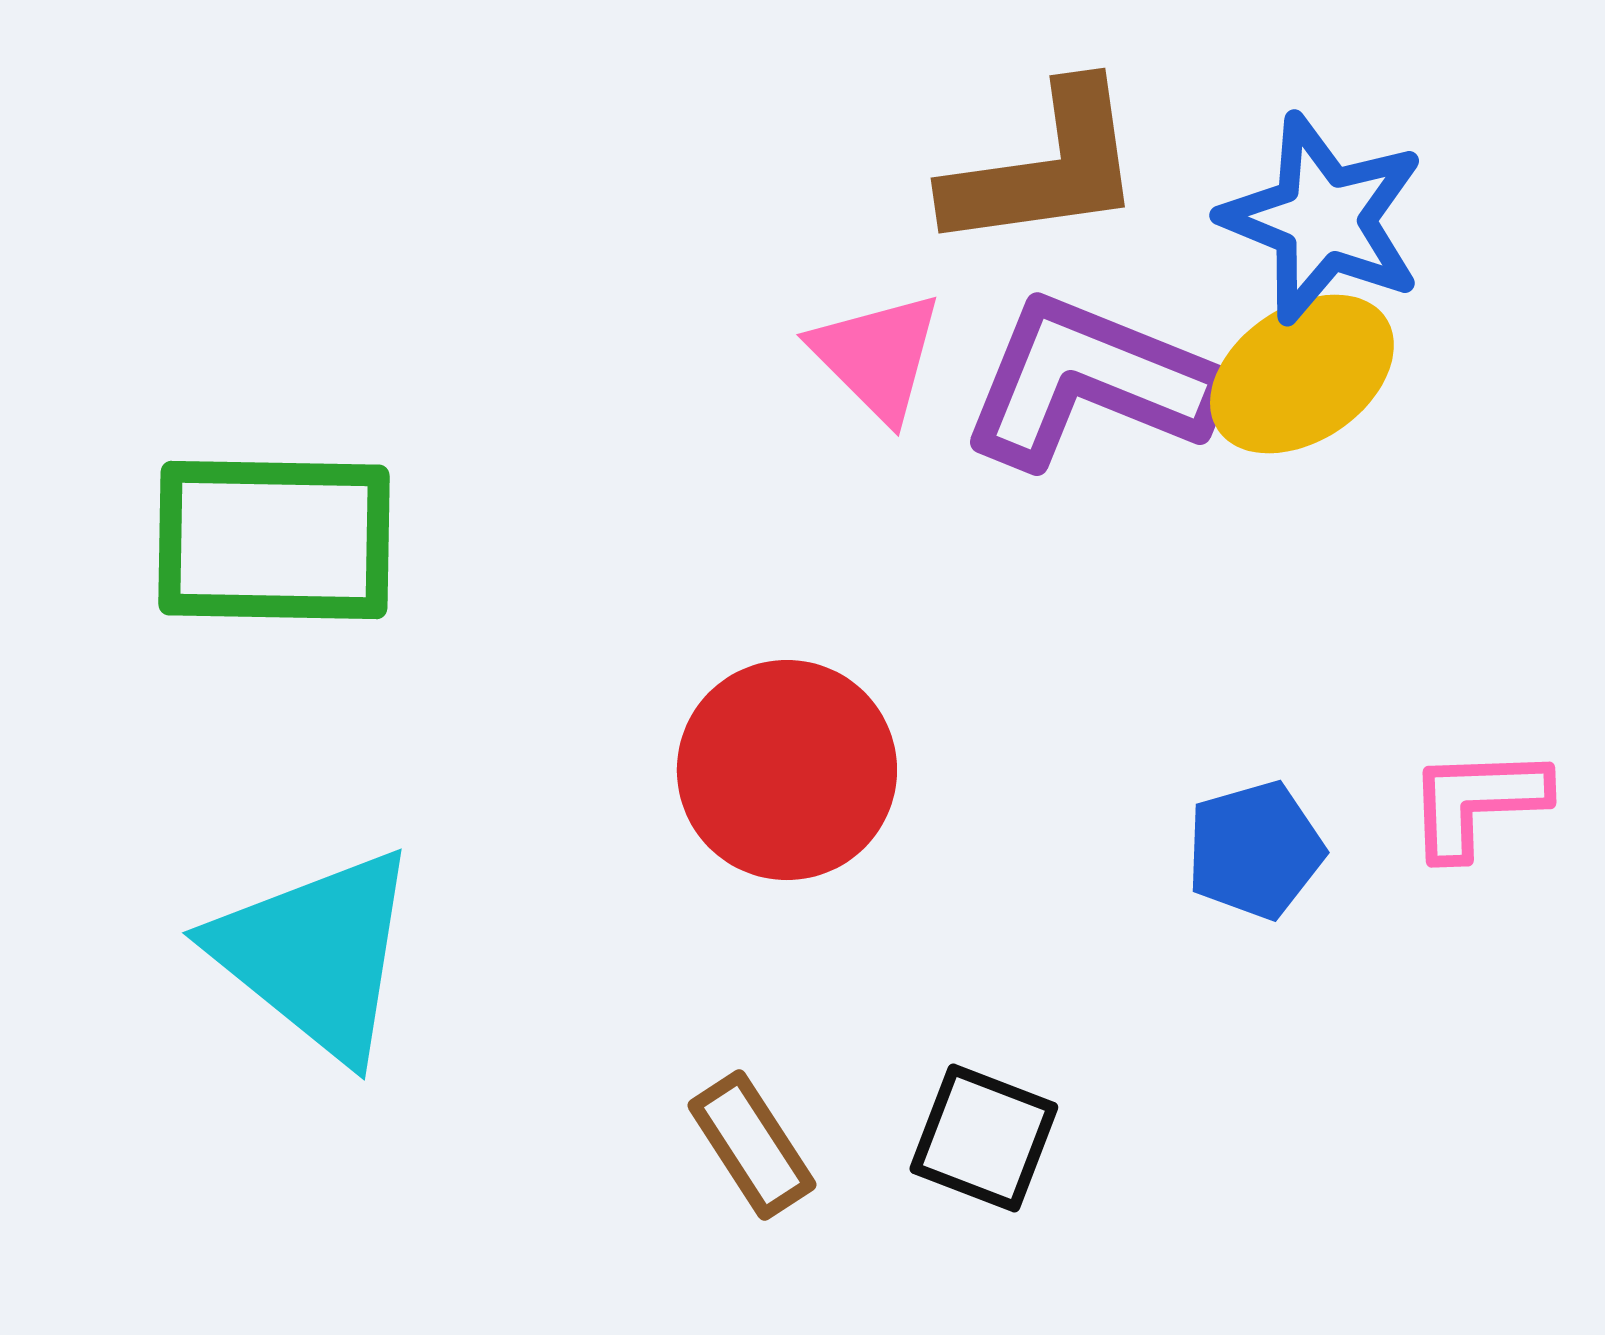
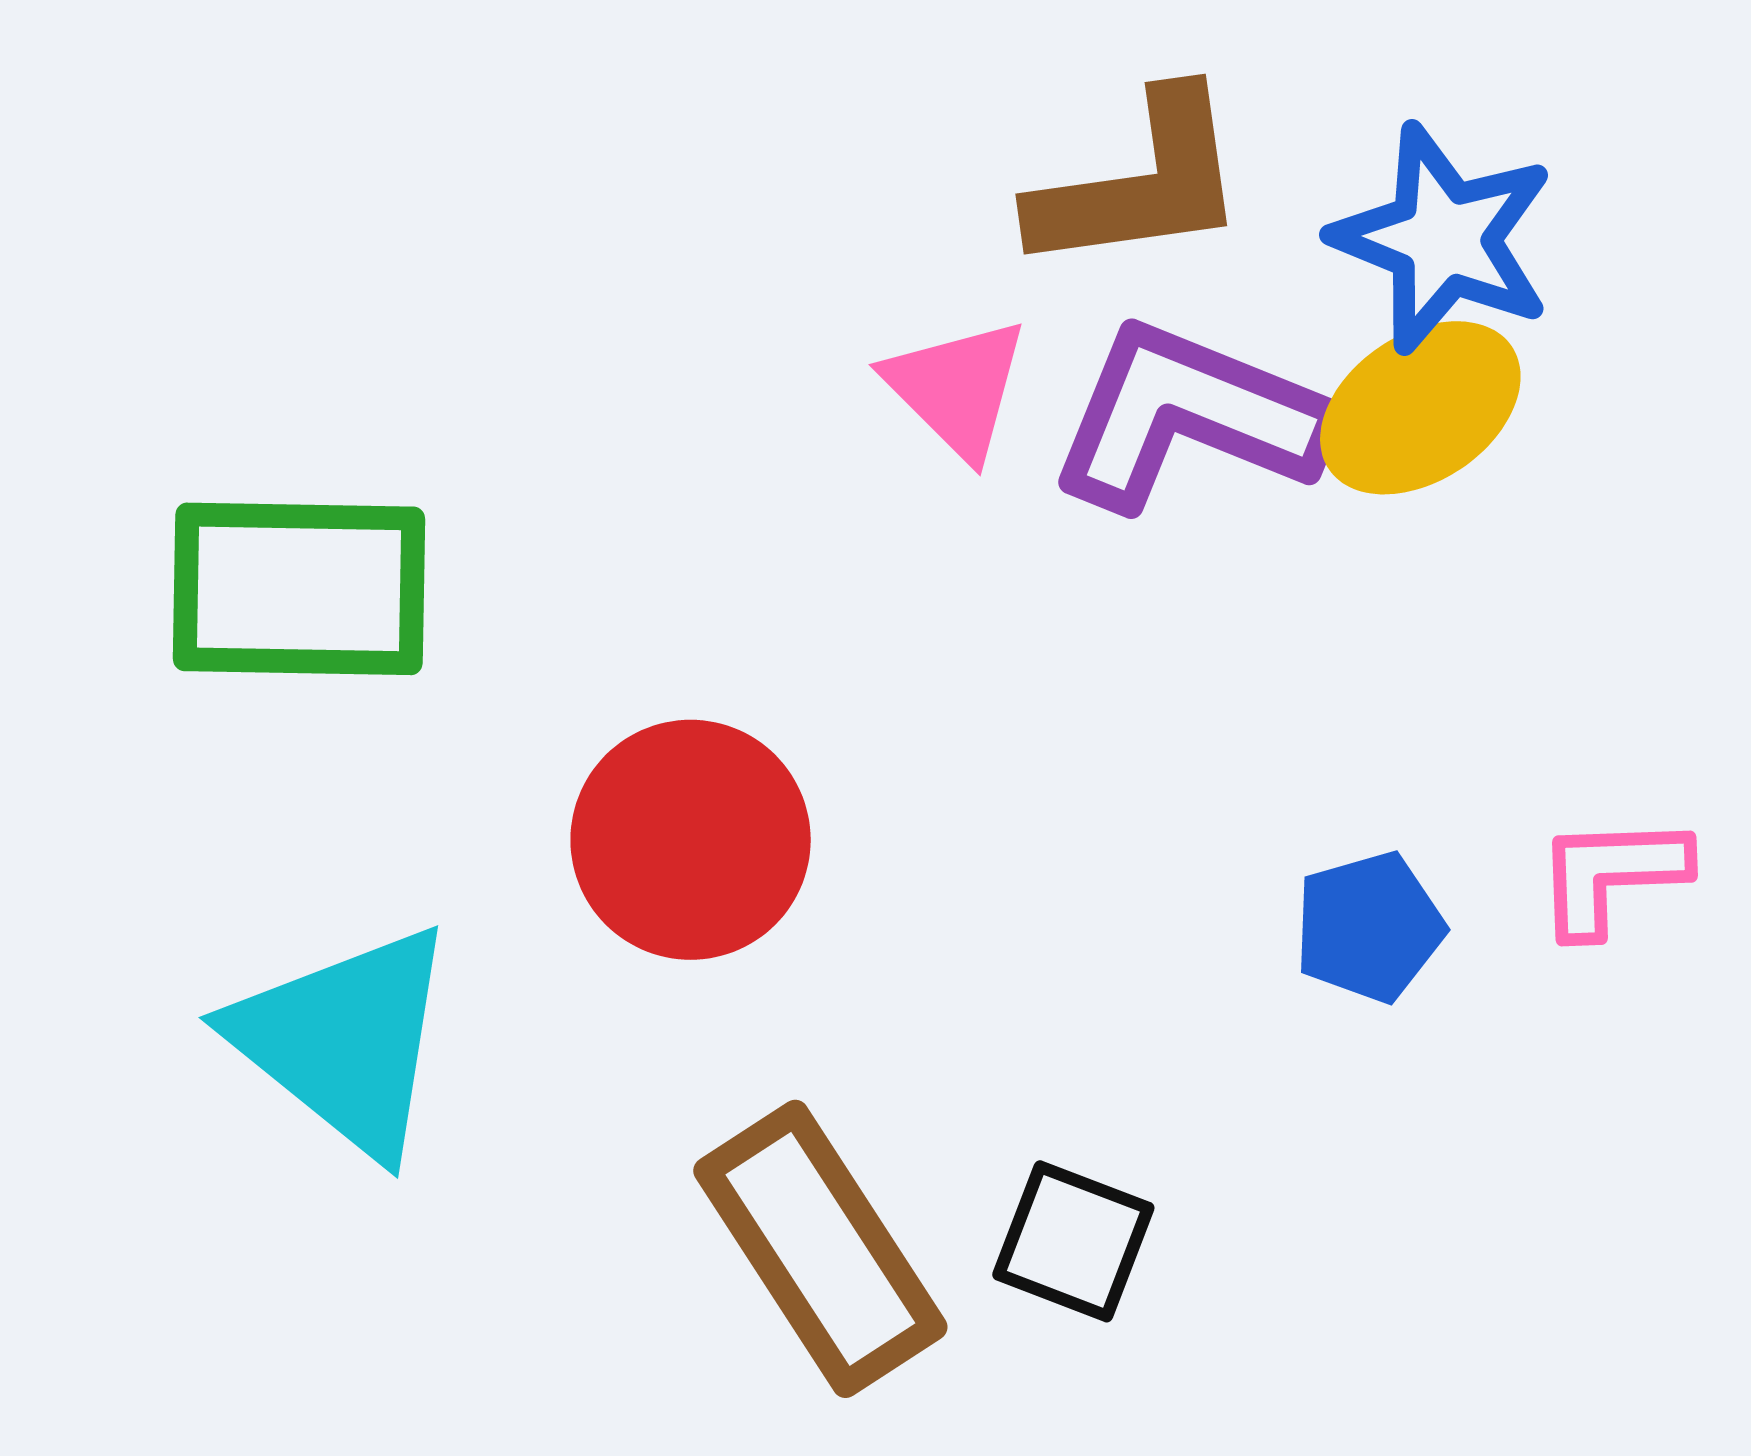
red circle: (787, 770) -> (691, 840), moved
brown rectangle: (752, 1145) -> (820, 1249), size x1.8

